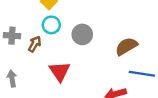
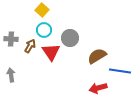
brown semicircle: (126, 46) -> (97, 56), moved
red triangle: (60, 71) -> (51, 52), moved

